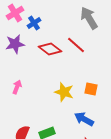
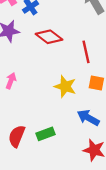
red line: (76, 45) -> (86, 52), moved, turned 36

